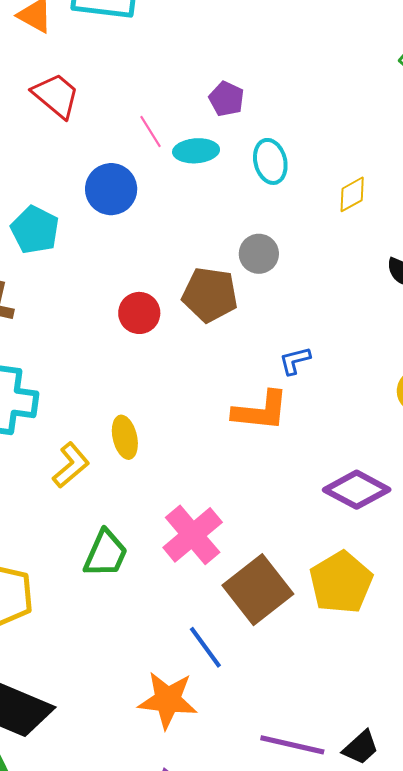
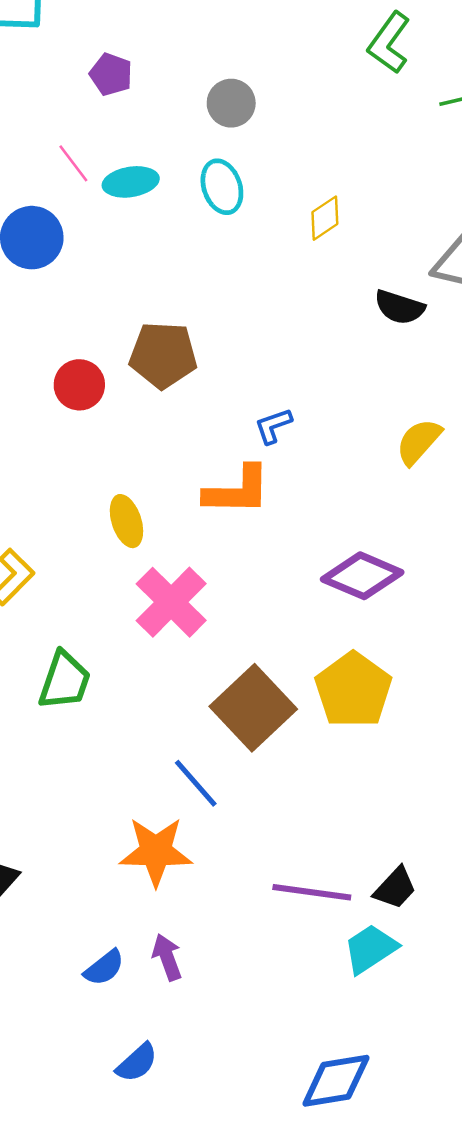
purple pentagon: (226, 99) -> (111, 74), moved
gray circle: (259, 254) -> (231, 103), moved
yellow ellipse: (125, 437) -> (126, 521), moved
pink cross: (193, 535) -> (171, 602), moved

